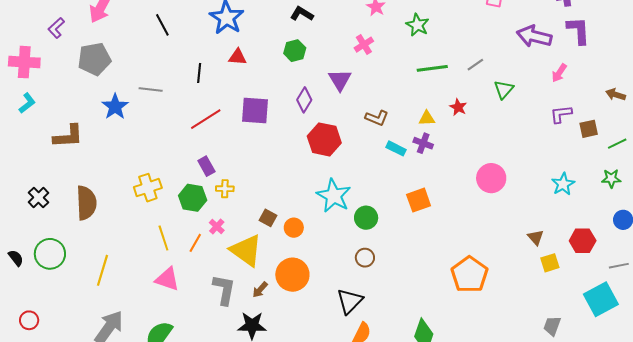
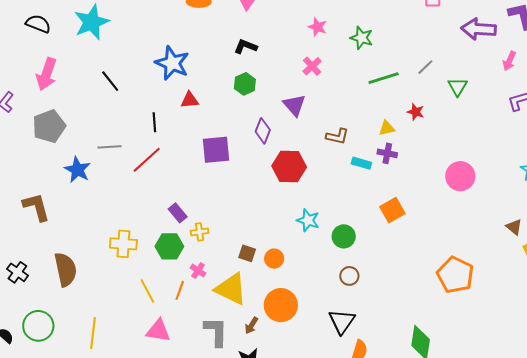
red line: (206, 119) -> (147, 160), moved
brown L-shape: (68, 136) -> (36, 207), turned -92
yellow cross: (148, 188) -> (123, 244), turned 32
cyan star: (334, 196) -> (308, 220), size x0.7

